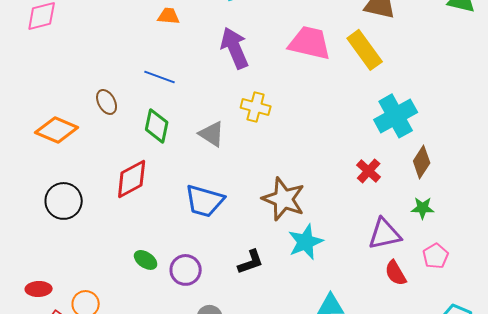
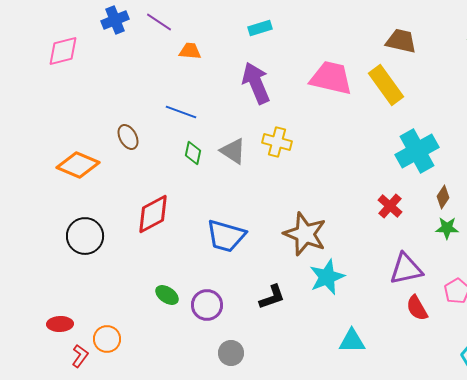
green diamond: (157, 126) -> (193, 153), moved, size x0.7
gray triangle: (212, 134) -> (233, 151), moved
brown diamond: (422, 162) -> (443, 197), size x0.7
green star: (423, 208) -> (447, 228), moved

